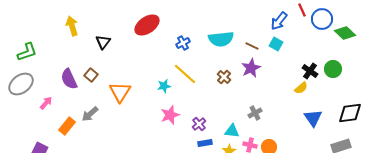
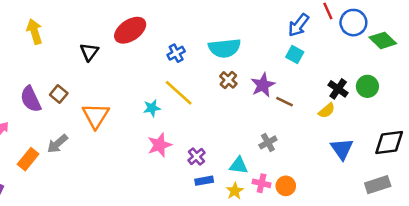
black triangle: (103, 42) -> (89, 52), moved
brown line: (252, 46) -> (285, 102), moved
brown cross: (224, 77) -> (228, 80), moved

